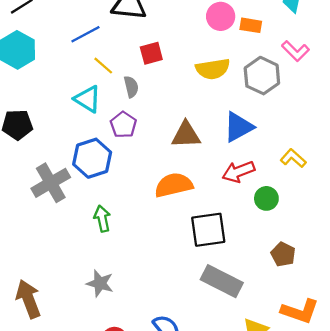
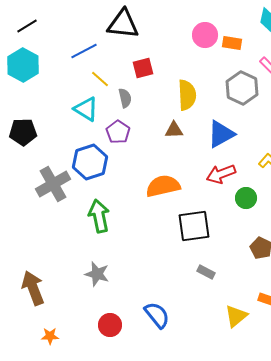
yellow semicircle: (213, 69) -> (187, 95), moved, turned -84
brown triangle: (186, 135) -> (174, 130), moved, size x0.7
green arrow: (102, 219) -> (99, 216), size x1.4
gray rectangle: (222, 281) -> (206, 272), size x0.5

